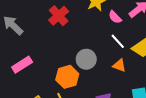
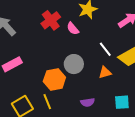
pink semicircle: (115, 17) -> (73, 29), moved
orange triangle: (119, 65) -> (105, 72), turned -40

